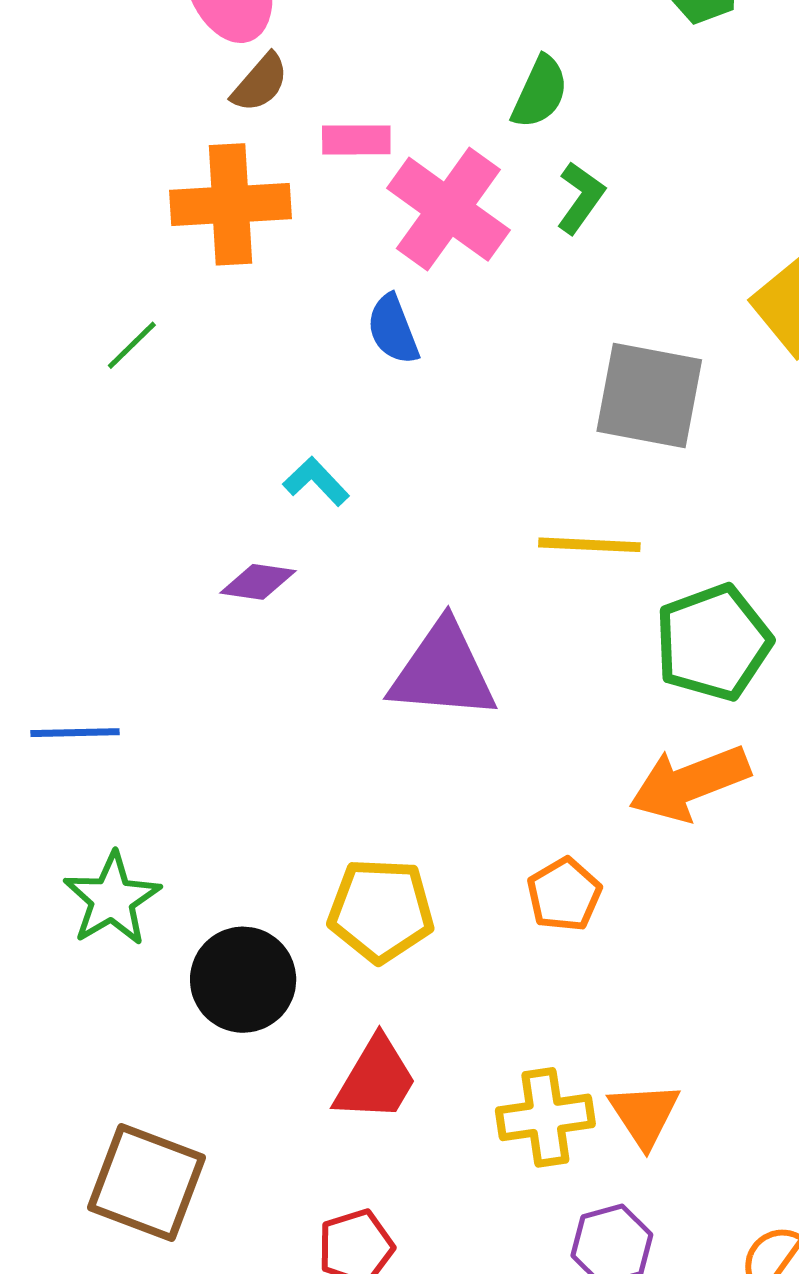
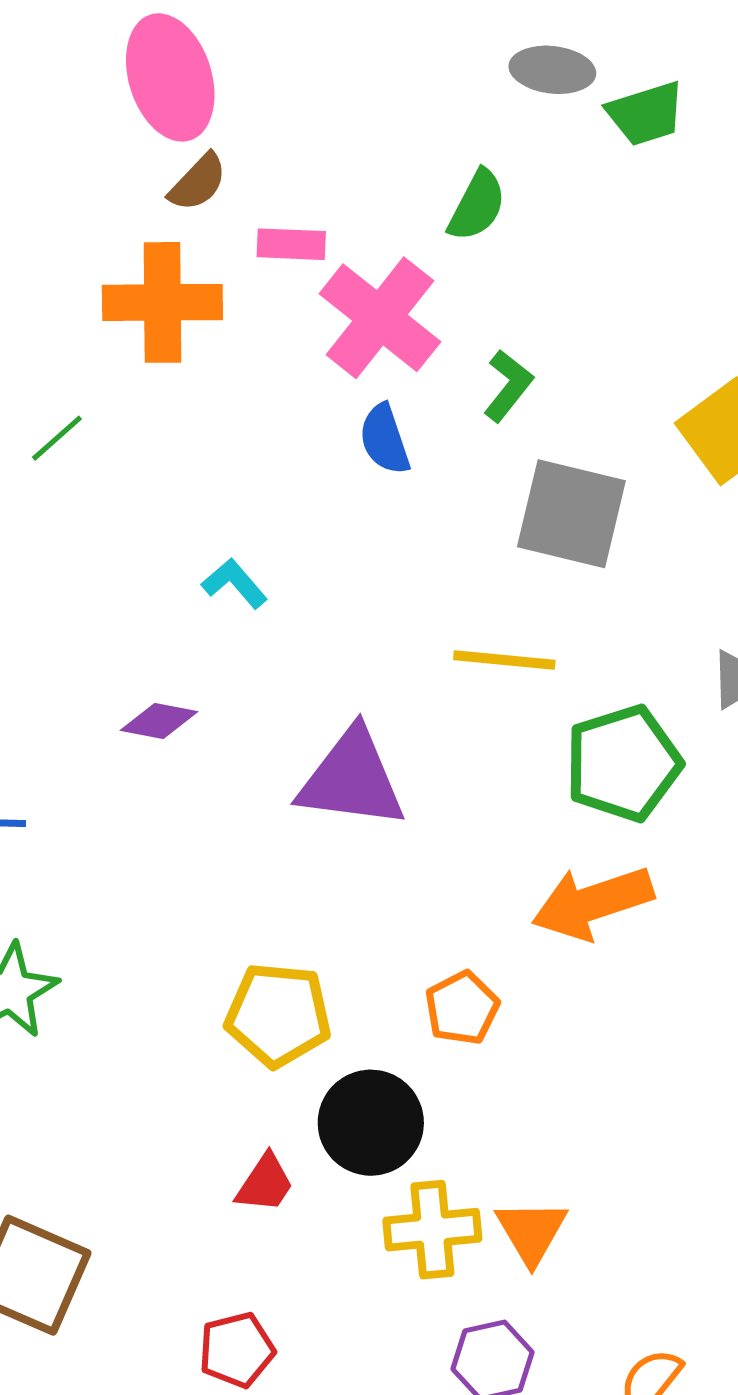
green L-shape: (581, 198) -> (508, 386), moved
blue semicircle: (393, 329) -> (385, 439), moved
purple diamond: (258, 582) -> (159, 721), moved
black circle: (243, 980) -> (371, 1123), moved
red trapezoid: (376, 1079) -> (265, 1183), size x0.7

